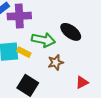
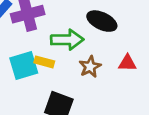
red triangle: (82, 82) -> (127, 63), moved, turned 40

